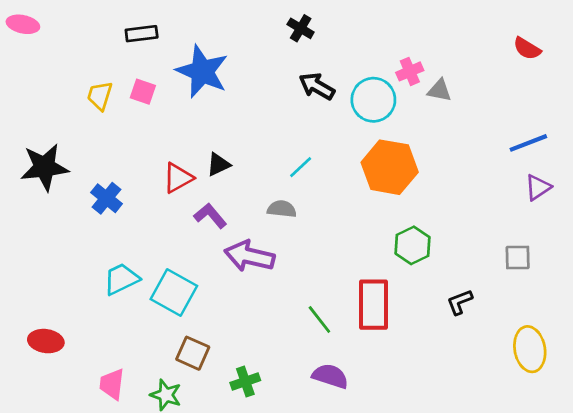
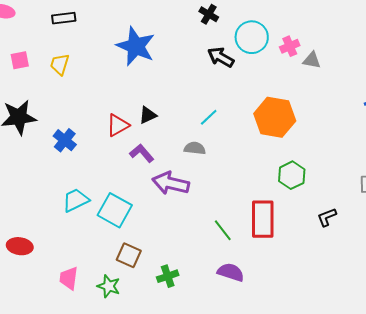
black rectangle: (142, 34) -> (64, 18), moved
pink square: (143, 92) -> (20, 60), moved, turned -30
cyan circle: (373, 100) -> (252, 37), moved

